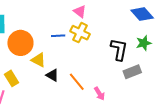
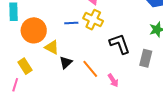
black L-shape: (119, 49) -> (120, 44), moved, turned -30
gray rectangle: (132, 72) -> (146, 58), turned -54
black triangle: (52, 75) -> (66, 62), turned 48

